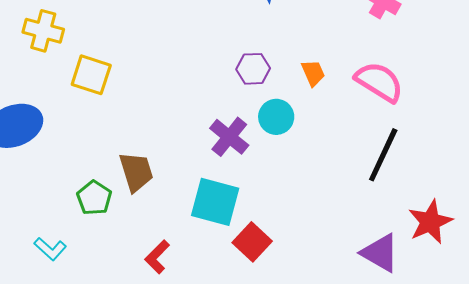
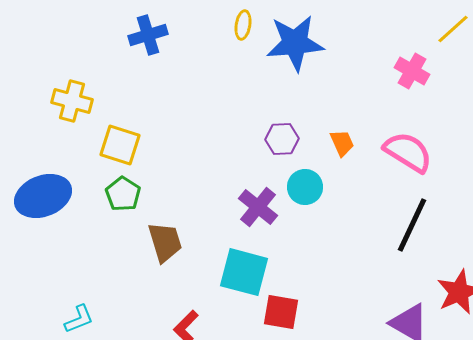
green pentagon: (94, 198) -> (123, 194), moved
red square: (252, 242) -> (281, 312), turned -33
cyan L-shape: (50, 249) -> (79, 319), turned -64

